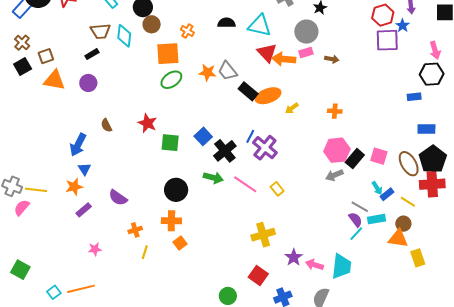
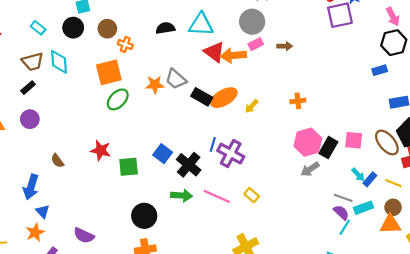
brown circle: (152, 24) -> (107, 29), moved

